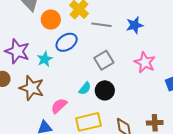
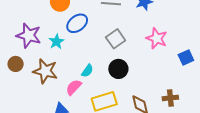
cyan semicircle: (85, 88) -> (87, 71), moved

